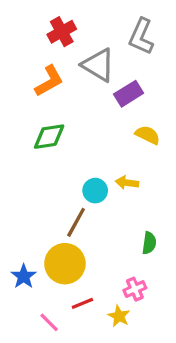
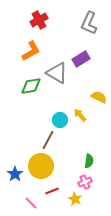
gray triangle: (98, 65) -> (57, 73), moved
yellow semicircle: (148, 135) -> (99, 97), moved
yellow arrow: (127, 183) -> (80, 115), turned 40
green semicircle: (149, 243) -> (89, 161), moved

